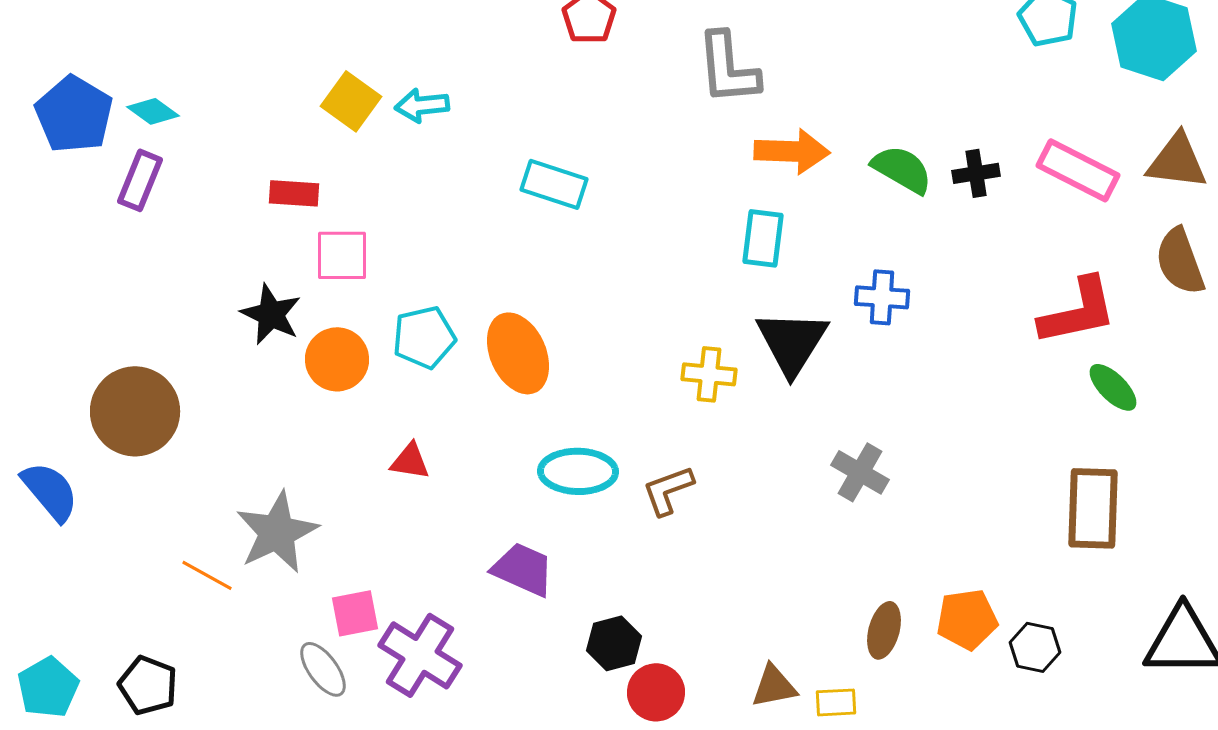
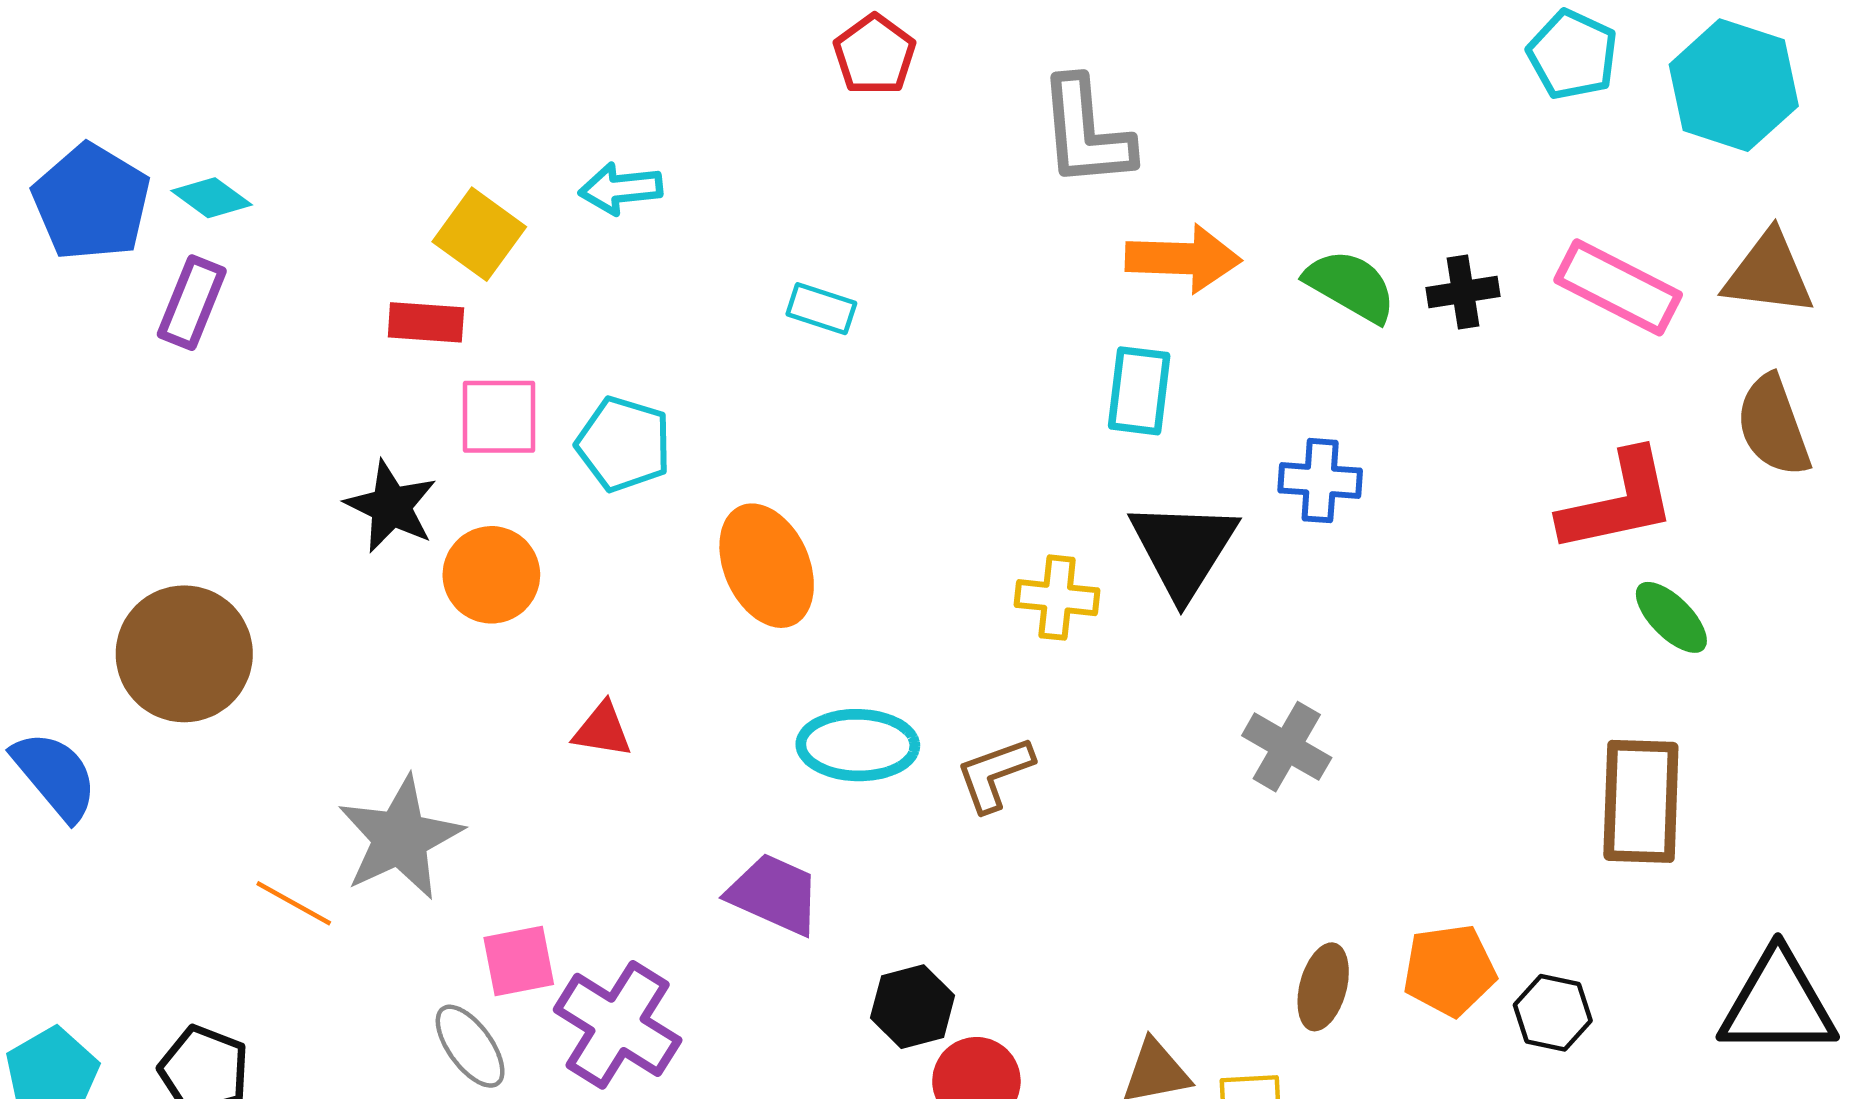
yellow square: (351, 101) -> (479, 234), moved
cyan rectangle: (554, 184) -> (821, 309), size x0.7
cyan pentagon: (424, 337) -> (624, 444), moved, turned 30

